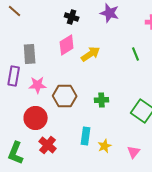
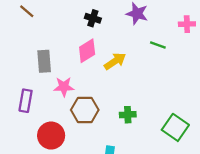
green line: (136, 54) -> (158, 45), moved, turned -48
purple rectangle: (14, 76) -> (26, 101), moved
pink star: (38, 85) -> (64, 87), moved

